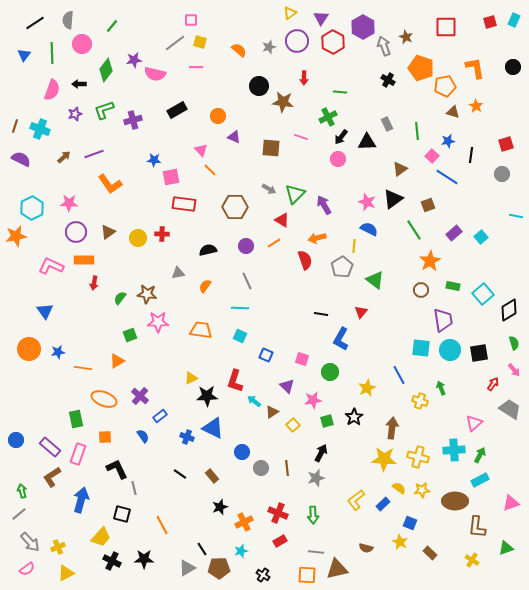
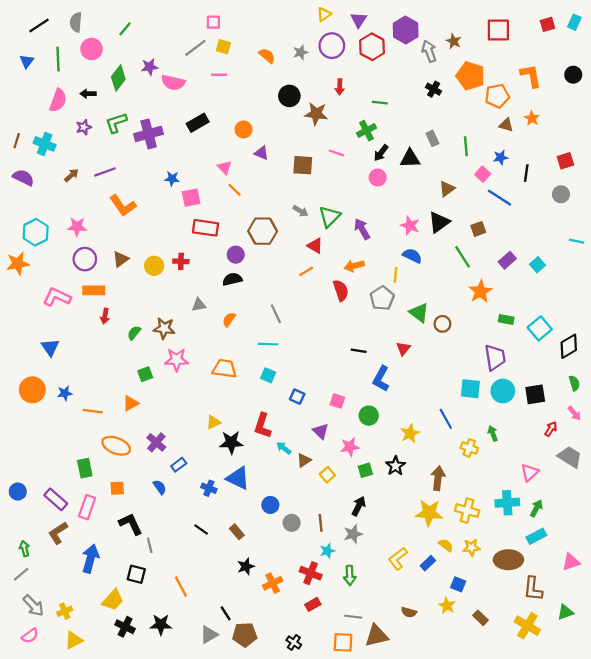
purple cross: (133, 120) -> (149, 134), size x1.4
purple circle: (246, 246) -> (236, 255), moved
brown circle: (421, 290) -> (442, 324), moved
cyan star: (241, 551) -> (327, 551), moved
yellow cross: (472, 560) -> (527, 626), size x1.6

